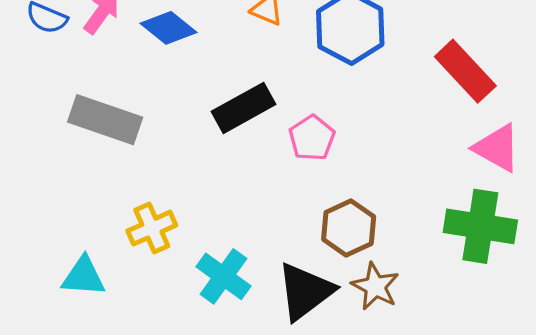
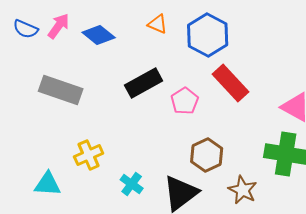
red rectangle: (465, 71) -> (231, 83), moved
cyan cross: (224, 276) -> (132, 184), size x0.7
brown star: (375, 286) -> (243, 190), moved

